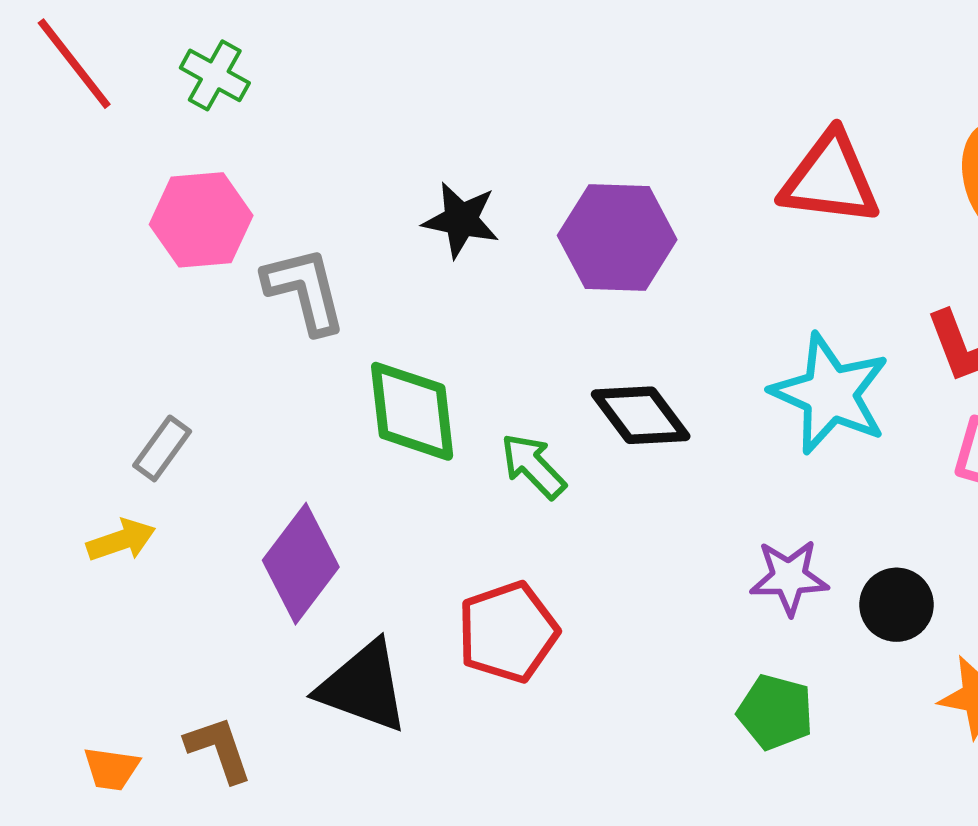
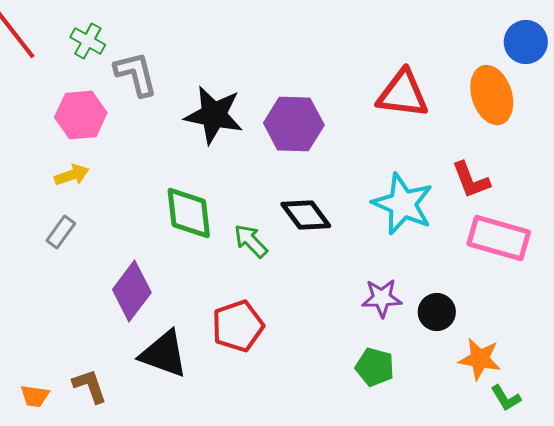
black star: (461, 220) -> (214, 115), size x1.5
gray L-shape: (305, 290) -> (136, 74), moved
yellow arrow: (121, 540) -> (72, 175), moved

